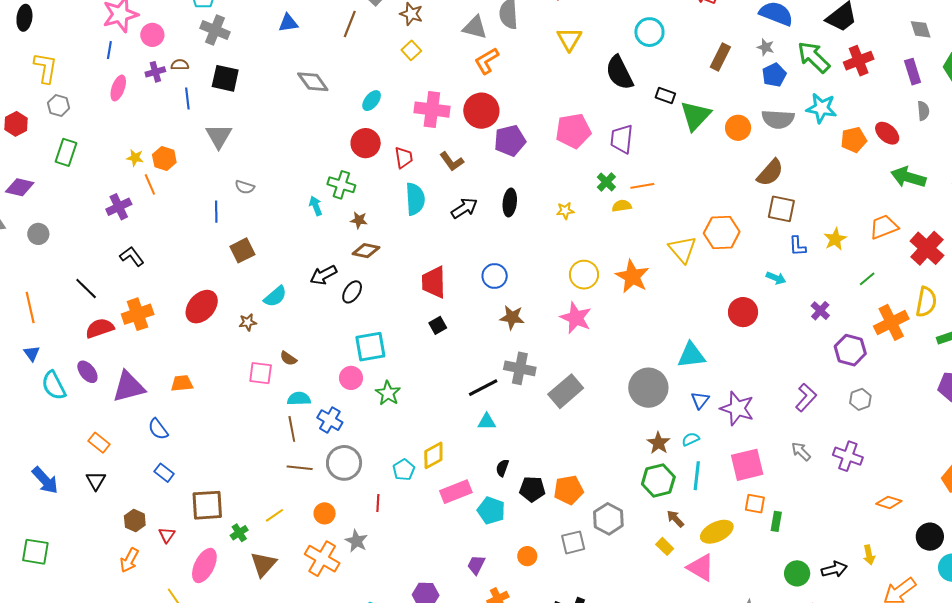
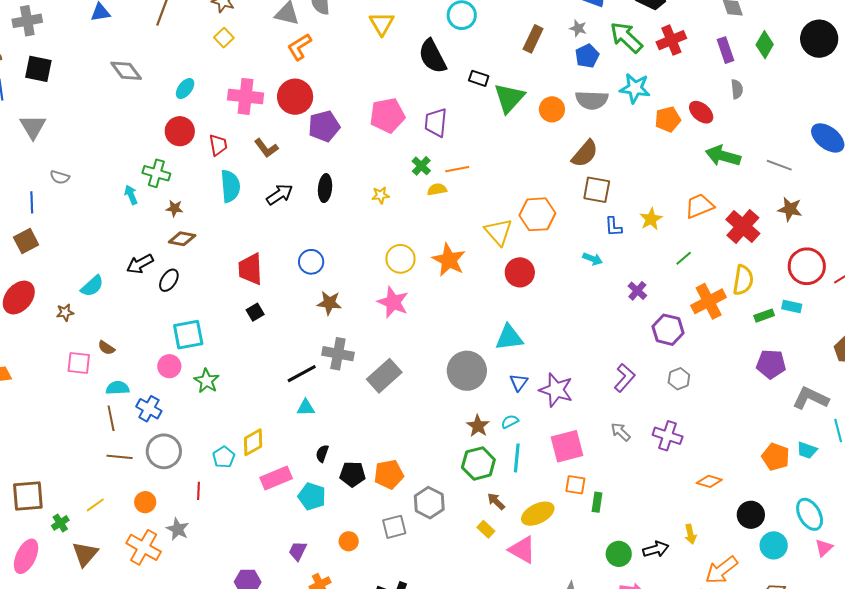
gray cross: (215, 30) -> (27, 21), turned -32
brown square: (242, 250) -> (26, 241), moved
red circle: (743, 312) -> (520, 272), moved

